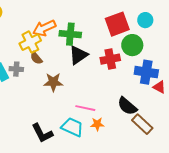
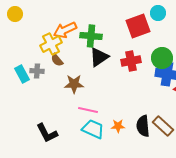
cyan circle: (145, 20) -> (158, 13), moved
green circle: (132, 45) -> (162, 58), moved
black semicircle: (127, 106) -> (143, 126), moved, turned 45
pink line: (85, 108) -> (88, 110), moved
black L-shape: (42, 133) -> (47, 133), moved

